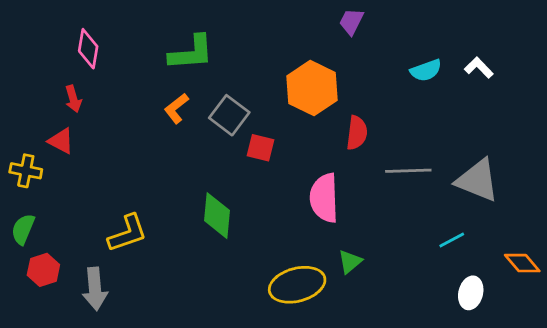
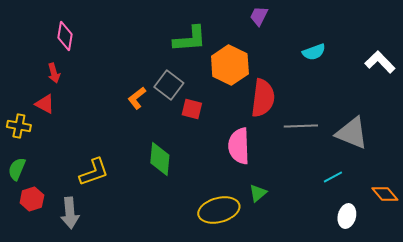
green L-shape: (191, 53) -> (190, 39), moved
white L-shape: (479, 68) -> (380, 62), moved, size x1.4
orange L-shape: (176, 108) -> (137, 98), moved
red semicircle: (357, 133) -> (263, 98), size x1.5

